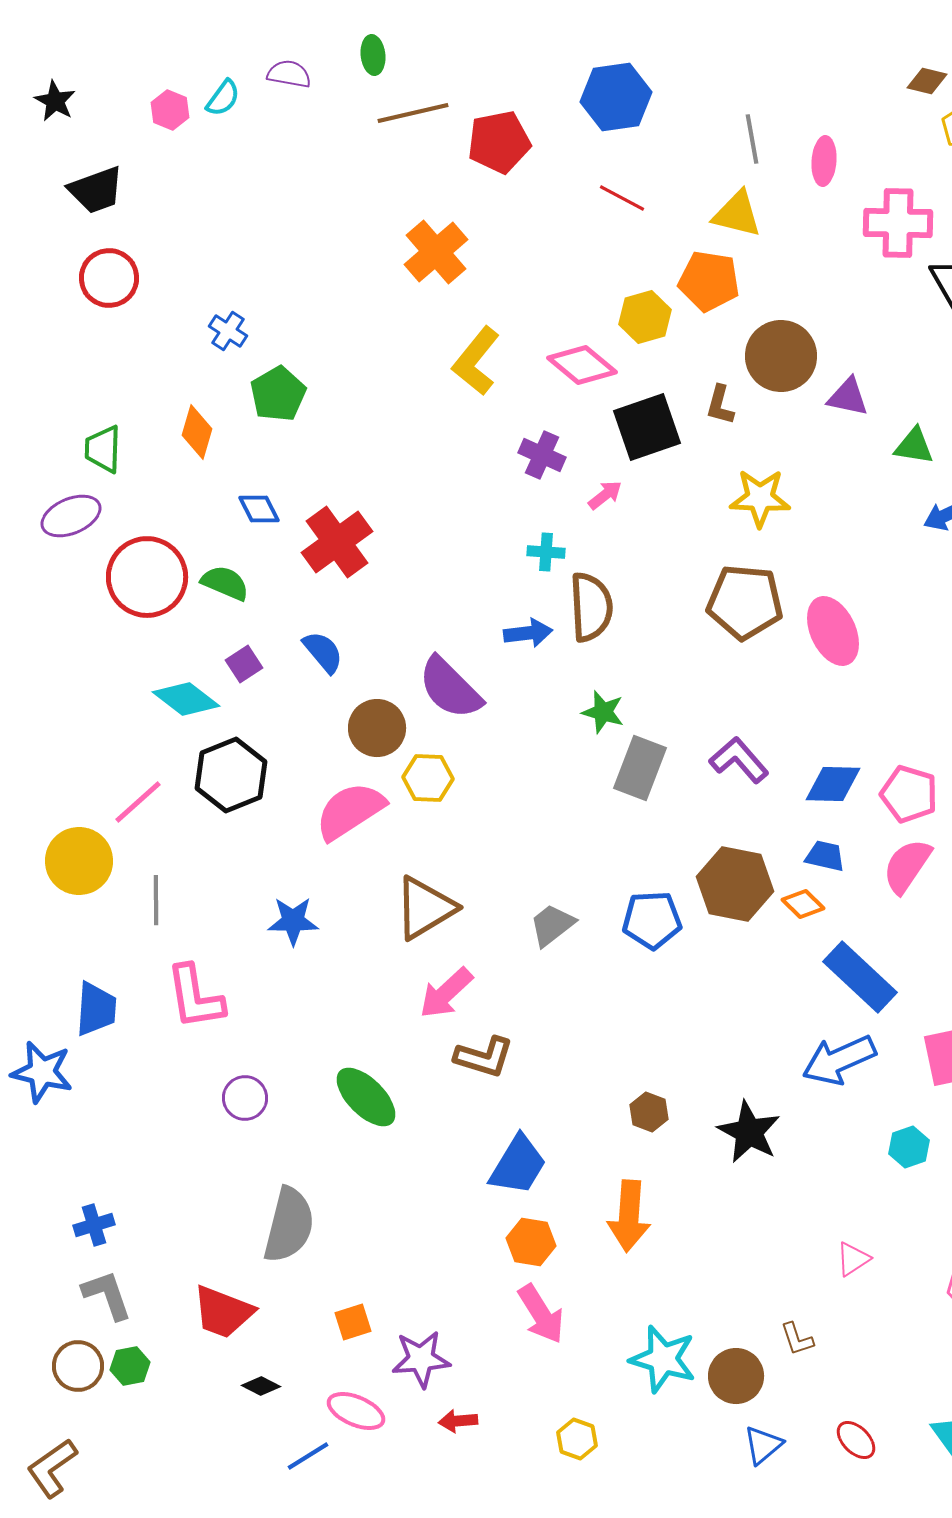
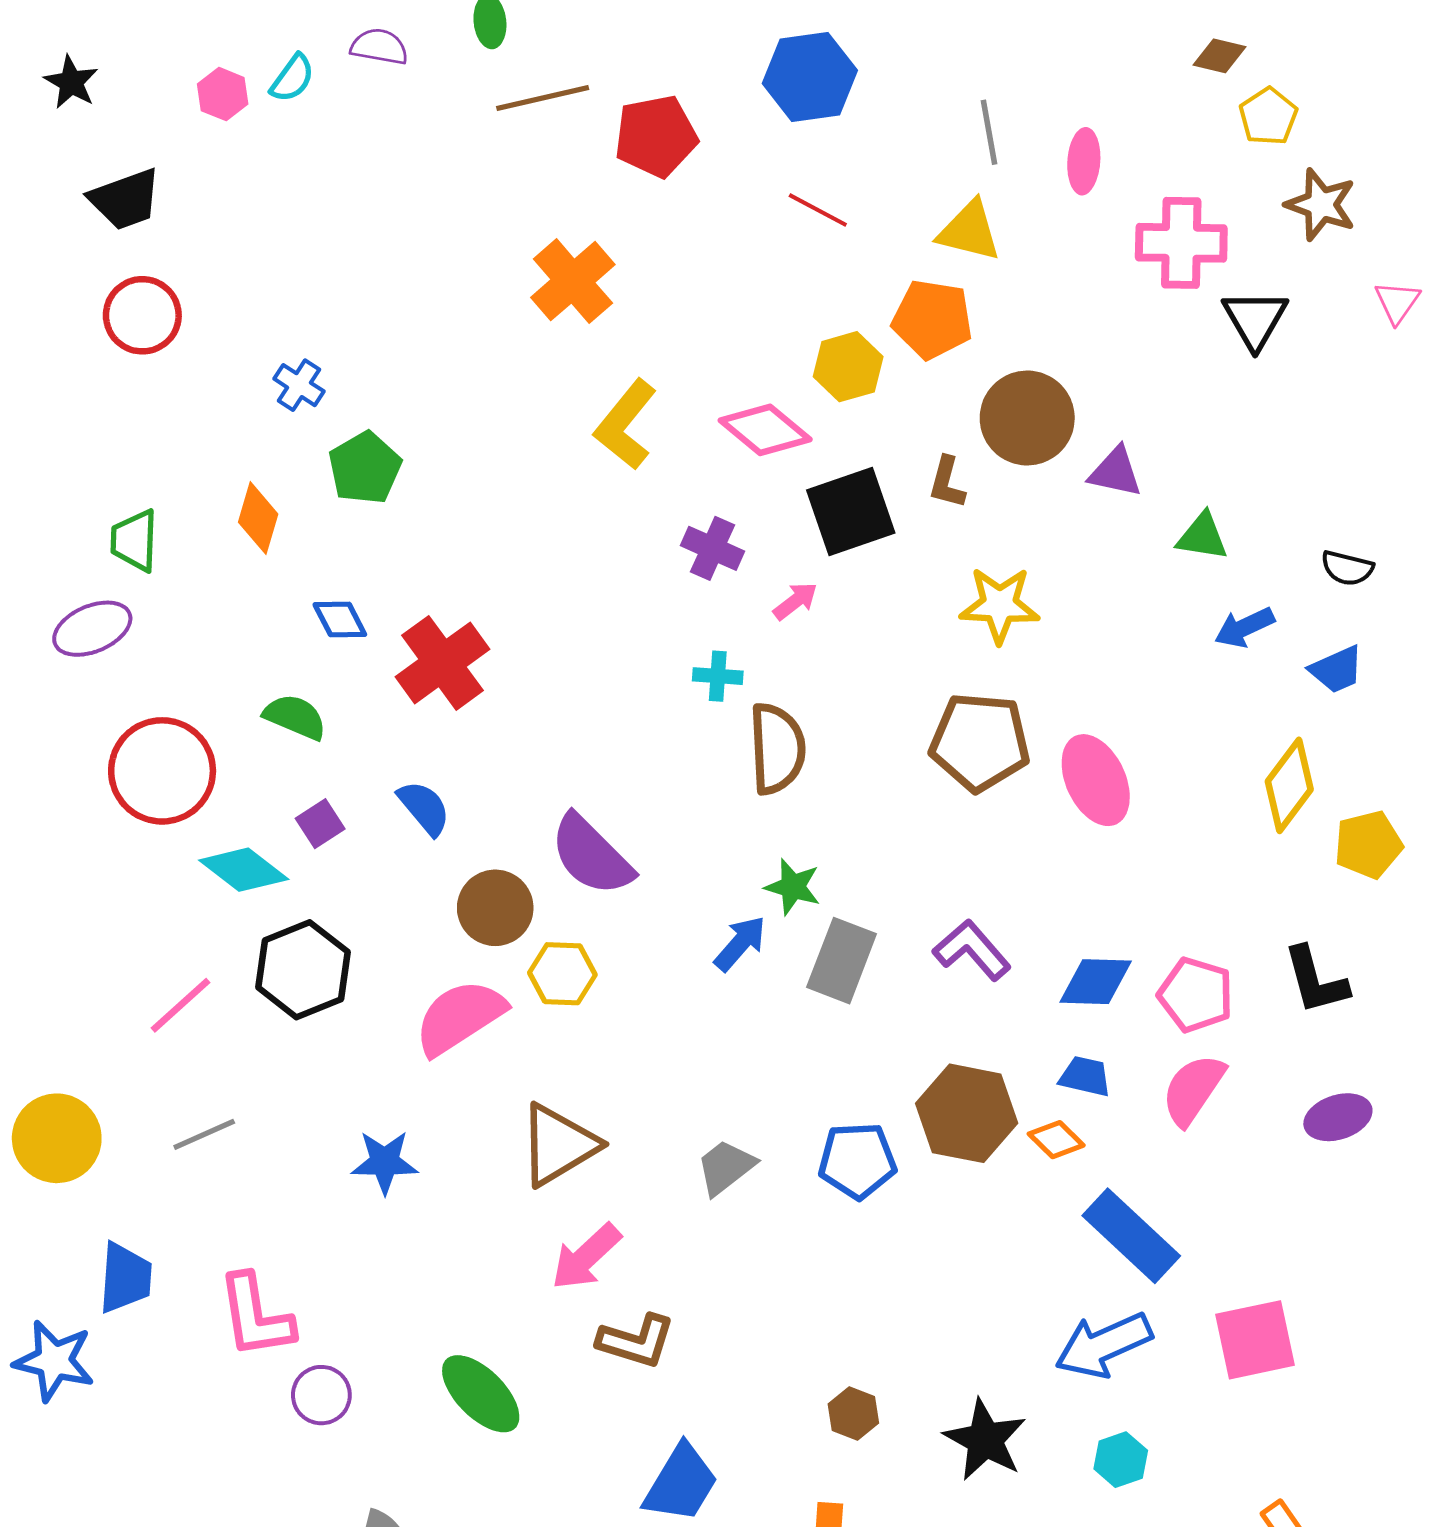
red circle: (147, 577) -> (162, 771), moved
blue arrow: (528, 633) -> (740, 943), moved, turned -42
yellow circle: (79, 861) -> (57, 1138), moved
gray line: (156, 900) -> (204, 1134), turned 66
pink L-shape: (195, 997) -> (256, 1316), moved
cyan hexagon: (909, 1147) -> (1121, 1460), moved

